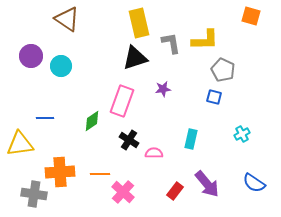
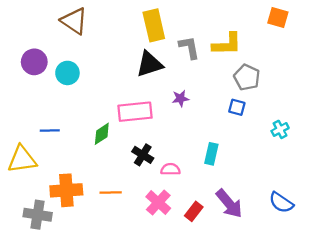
pink rectangle: (122, 101) -> (135, 112), turned 64
cyan cross: (242, 134) -> (280, 129), moved
pink cross: (123, 192) -> (158, 203), moved

